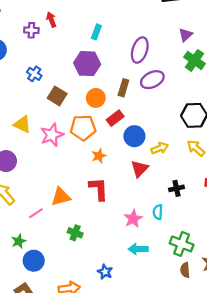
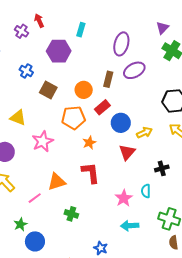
purple cross: (31, 30) -> (21, 31), turned 32
purple hexagon: (87, 64) -> (59, 51), moved
pink star: (52, 135) -> (43, 141), moved

